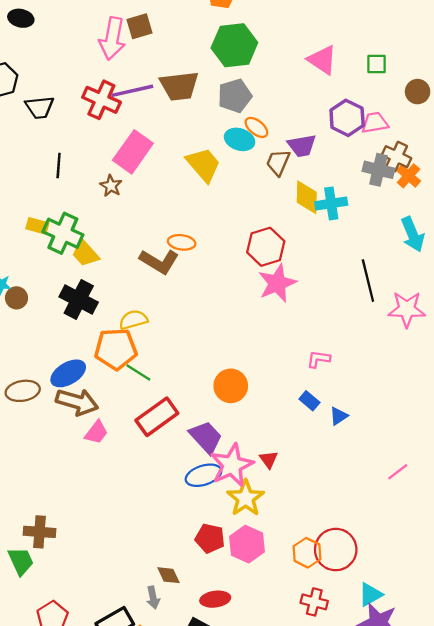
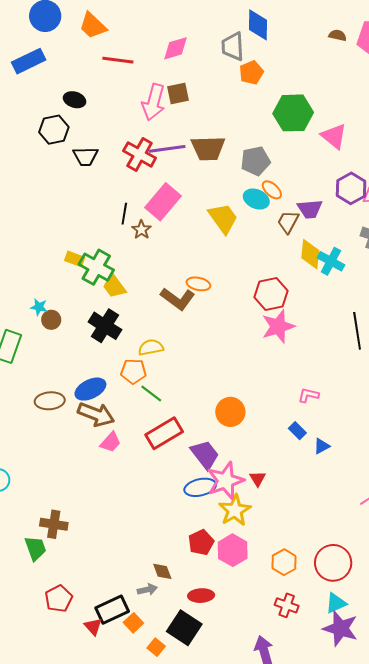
black ellipse: (21, 18) -> (75, 100), moved
green hexagon: (234, 45) -> (293, 113), moved
black line: (59, 165) -> (124, 214), moved
cyan cross: (331, 203) -> (331, 261), turned 32
orange pentagon: (116, 349) -> (133, 371), size x0.7
red pentagon: (210, 538) -> (201, 542), turned 30
red circle: (336, 550) -> (333, 563), moved
gray arrow: (153, 598) -> (147, 590), turned -96

